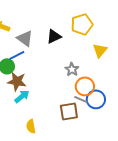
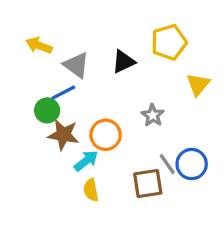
orange circle: (85, 86) -> (106, 135), moved
cyan arrow: (22, 96) -> (86, 161), moved
gray line: (81, 99) -> (167, 164), turned 32
yellow semicircle: (31, 126) -> (91, 190), moved

